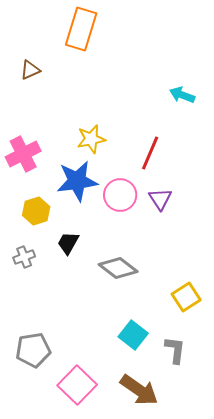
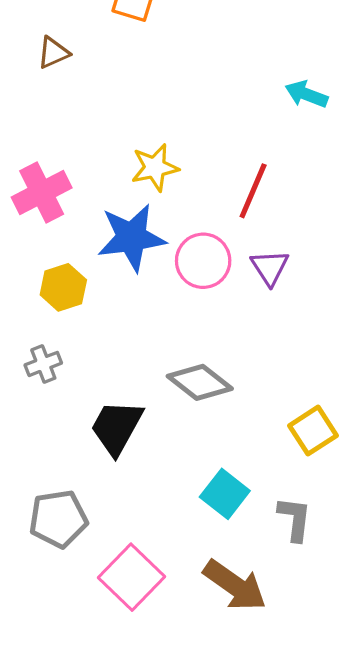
black trapezoid: (68, 243) -> (117, 427), moved, size x1.5

